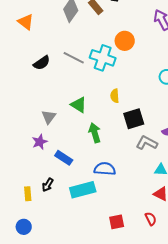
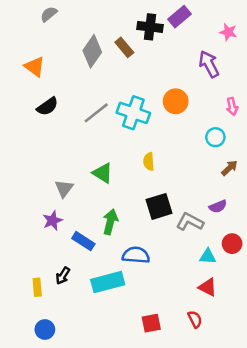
orange circle: (125, 41) -> (176, 101), moved
gray line: (74, 58) -> (96, 113), turned -65
black semicircle: (42, 63) -> (47, 106), moved
black square: (134, 119) -> (159, 206), moved
green arrow: (95, 133) -> (110, 222), moved, turned 30
blue circle: (24, 227) -> (45, 330), moved

